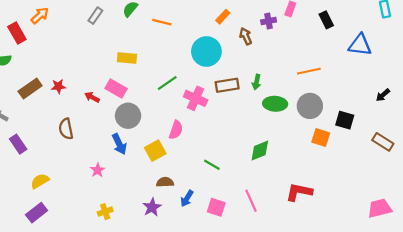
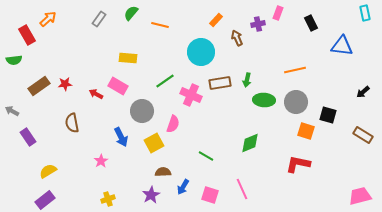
gray circle: (128, 116) -> (142, 111), moved
red L-shape: (299, 192) -> (298, 164), moved

